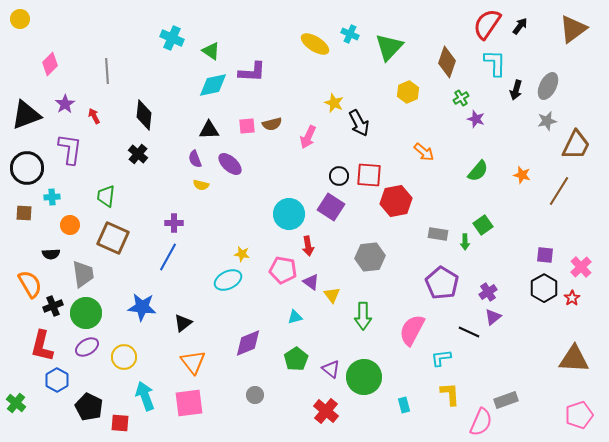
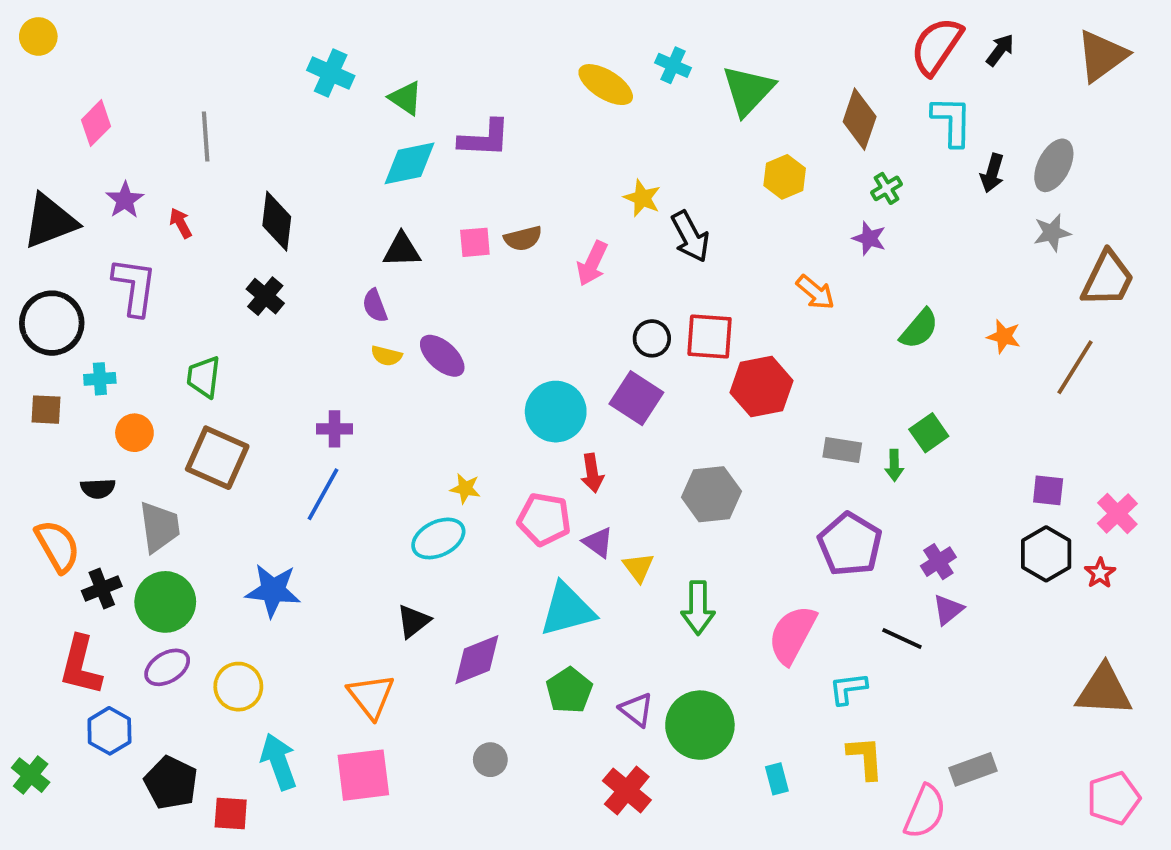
purple star: (476, 119) -> (869, 238), moved
purple ellipse: (230, 164) -> (442, 356), moved
cyan triangle: (295, 317) -> (567, 610), size x2.0
black triangle: (183, 323) -> (413, 621), moved

